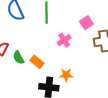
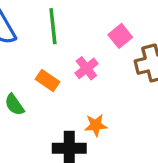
orange rectangle: (37, 62) -> (48, 80), moved

